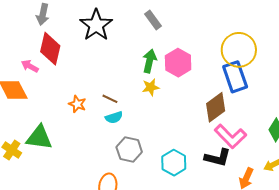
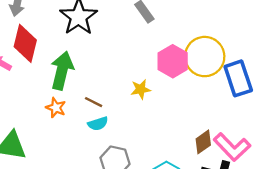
yellow circle: (239, 50) -> (205, 57), moved
green arrow: (149, 61) -> (62, 71), moved, size x1.4
brown diamond: (216, 107) -> (203, 142), moved, size x0.7

